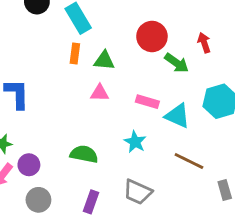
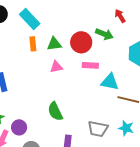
red circle: (152, 36) -> (81, 42), moved
cyan triangle: (177, 116) -> (110, 82), moved
cyan star: (135, 142) -> (126, 128), moved
green semicircle: (84, 154) -> (55, 111), turned -114

